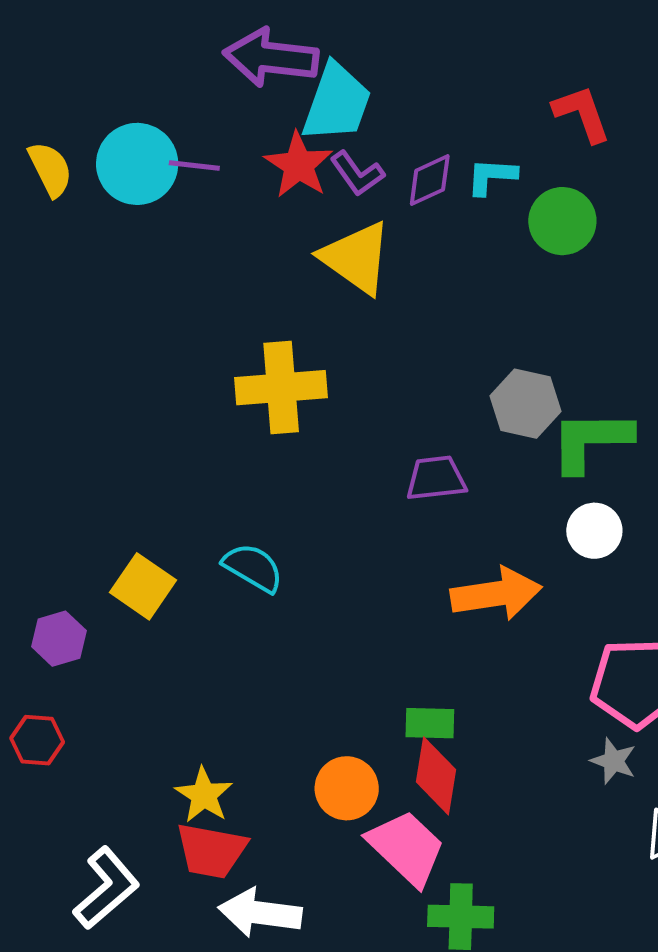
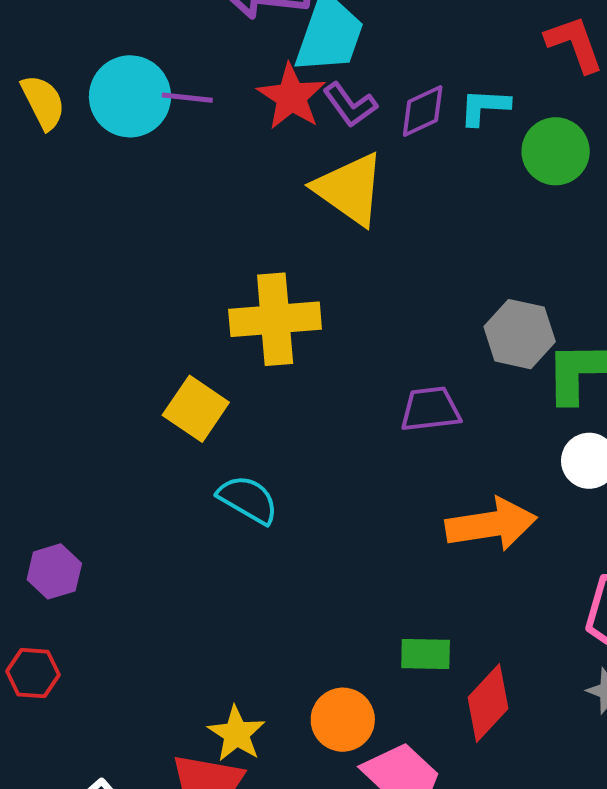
yellow square: (143, 586) -> (196, 409), moved
red diamond: (436, 776) -> (488, 703), moved, turned 34
yellow star: (204, 795) -> (236, 734), moved

